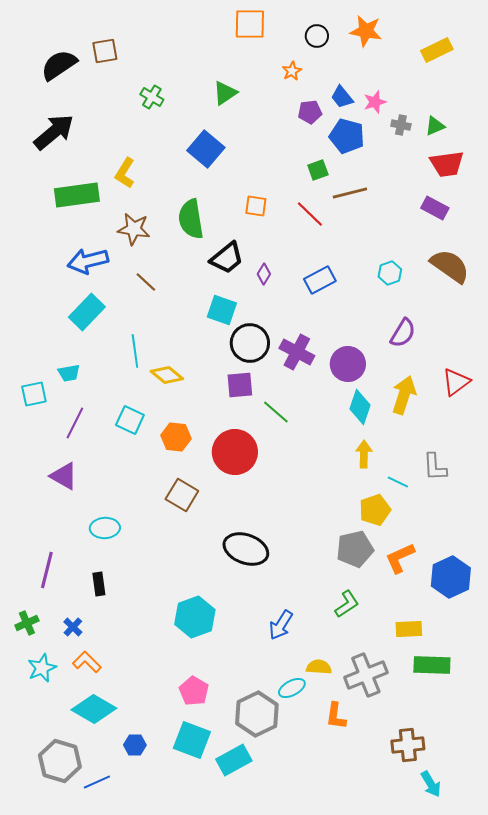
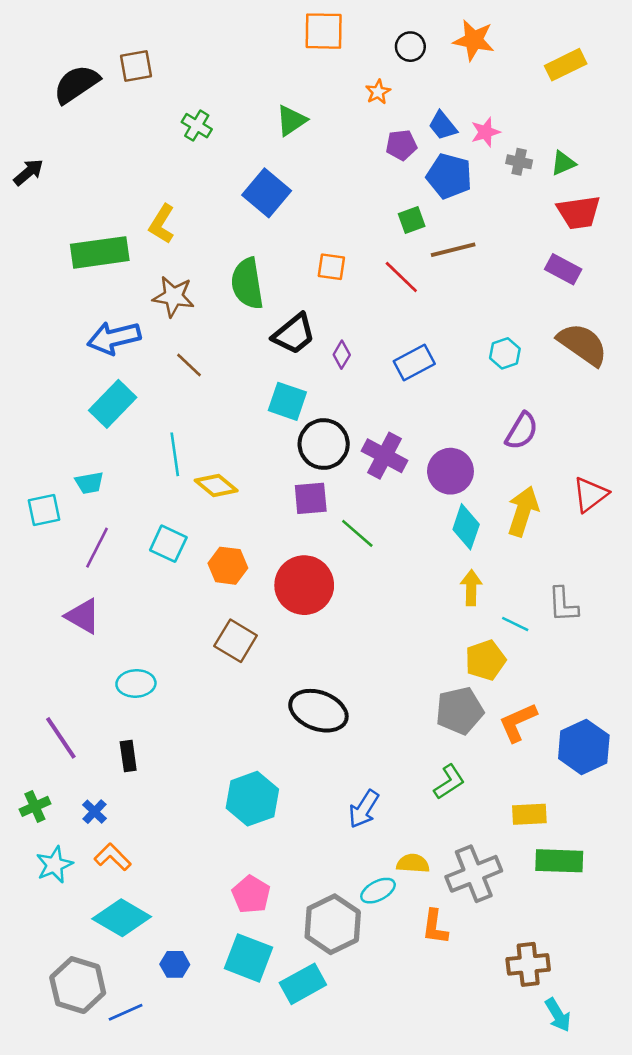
black arrow: (54, 132) -> (28, 172), moved, size x0.6
purple line: (47, 570) -> (61, 738), turned -48

